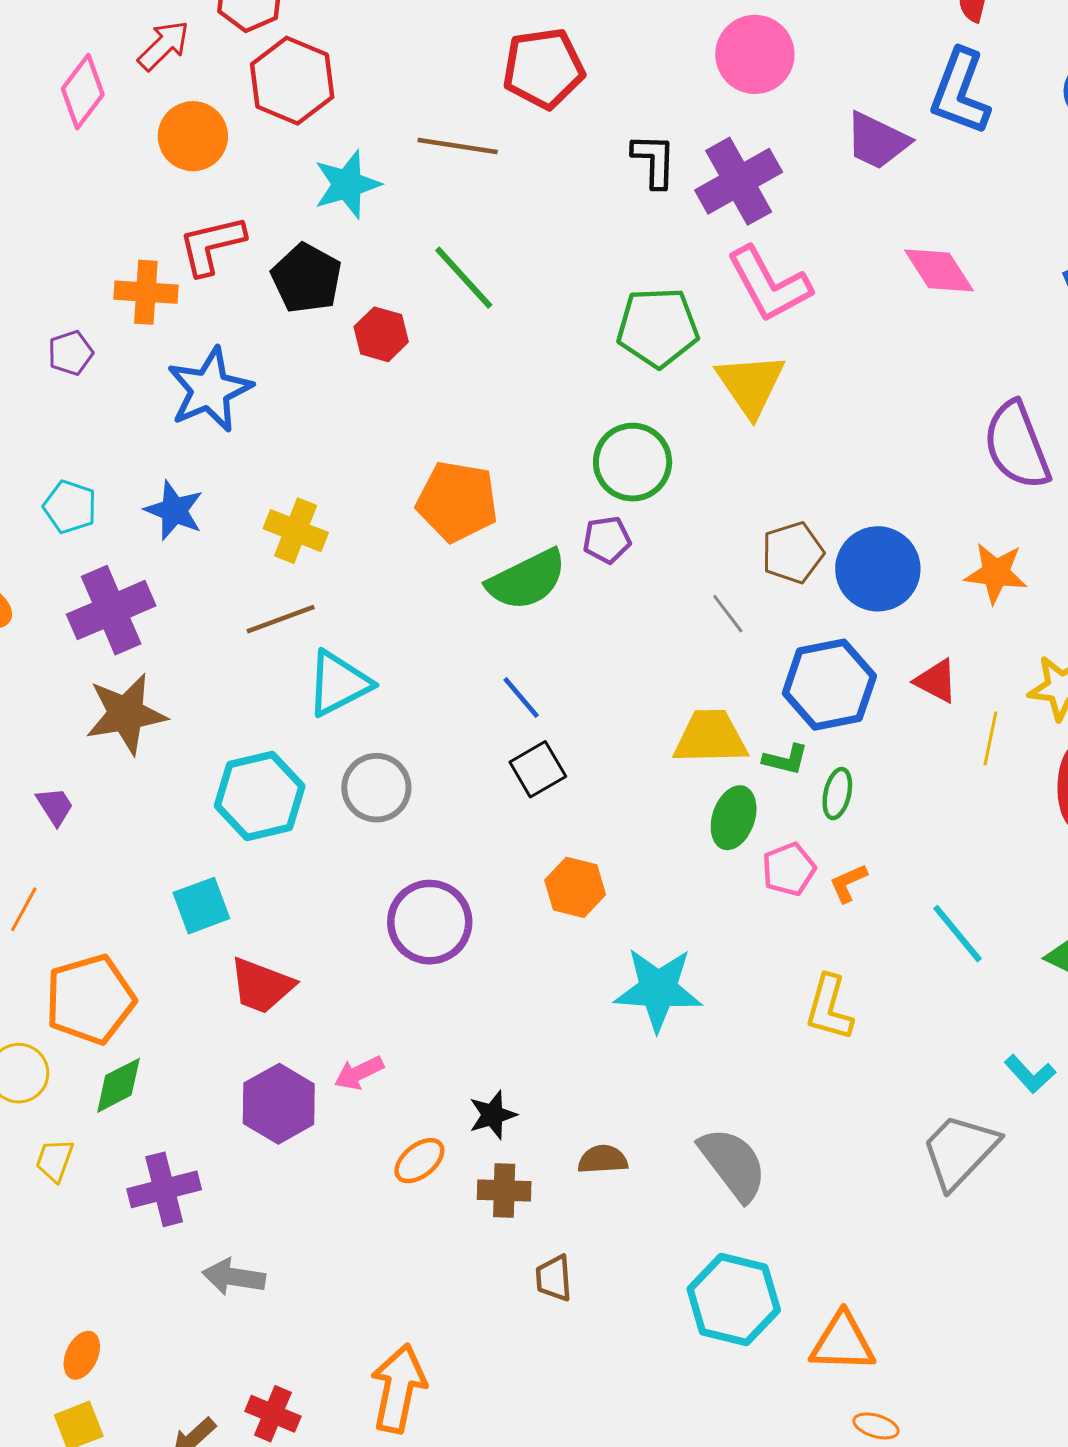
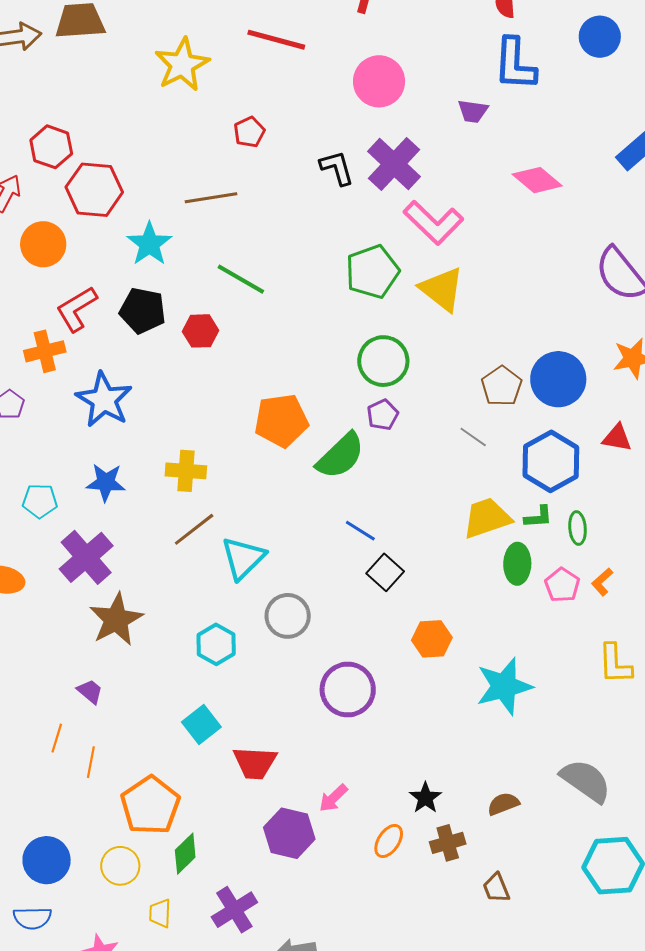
red pentagon: (543, 68) -> (249, 132), size x0.6
purple trapezoid: (877, 141) -> (473, 111), size x0.7
cyan hexagon: (260, 796) -> (216, 644), size x0.7

